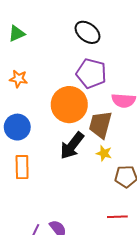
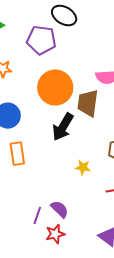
purple pentagon: (91, 73) -> (41, 40), moved
yellow star: (104, 153) -> (83, 167), moved

